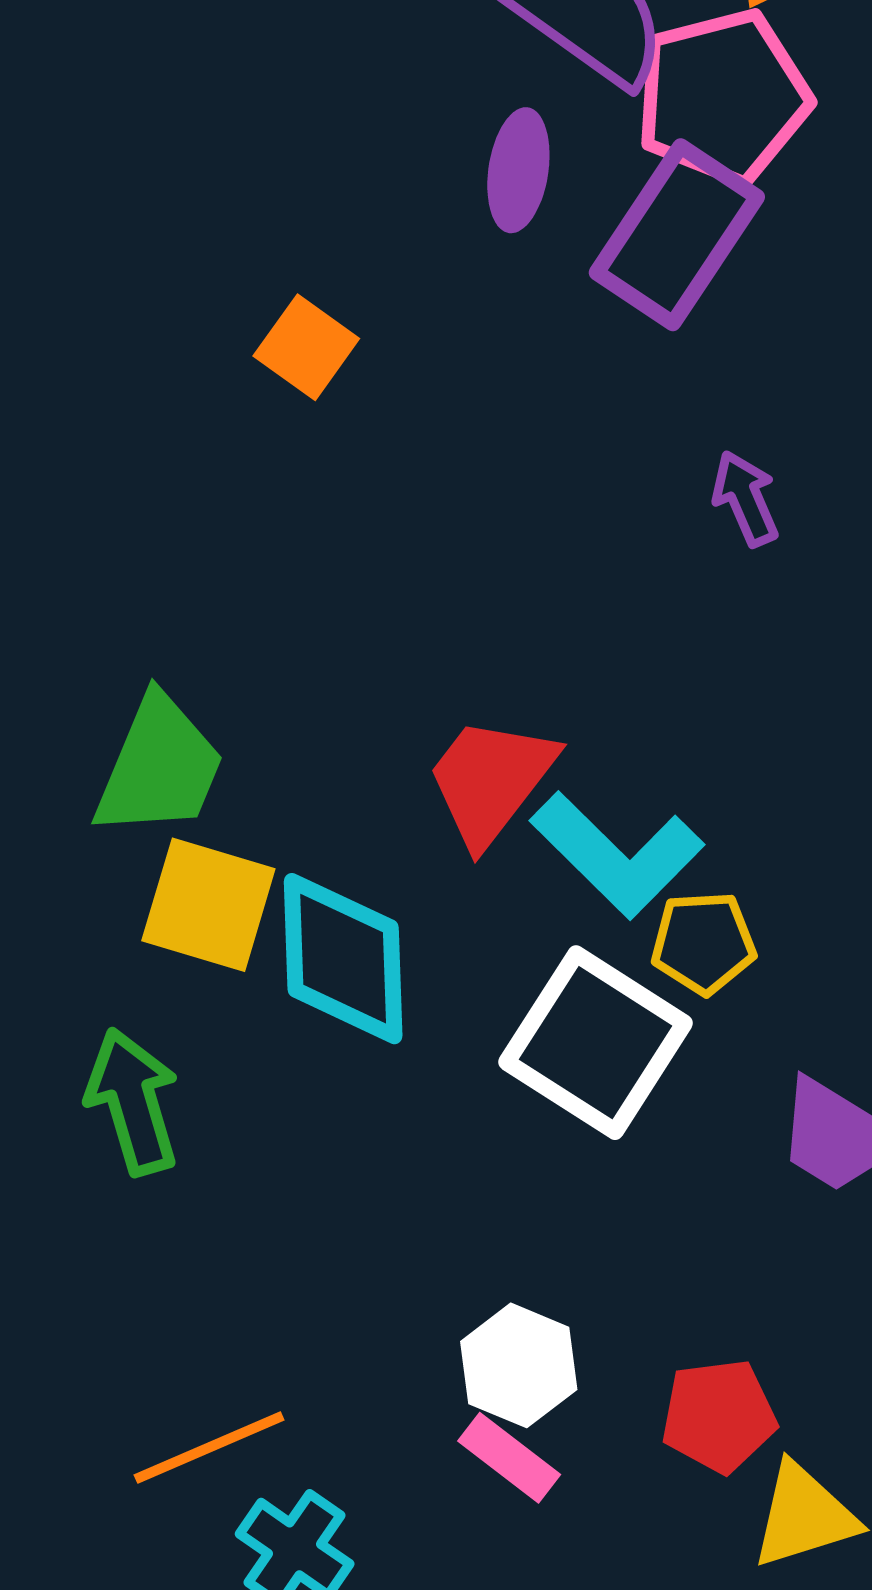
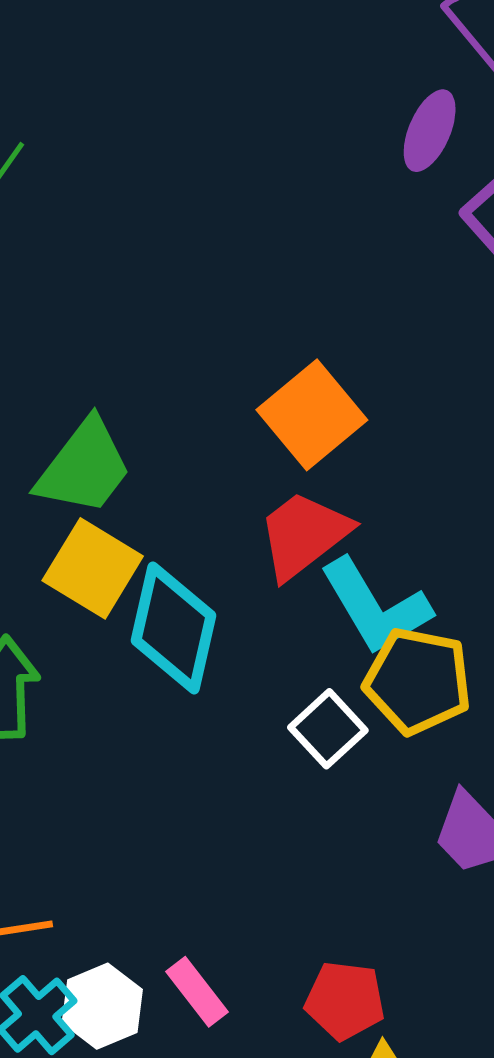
orange square: (306, 347) -> (312, 415), moved, size x1.5
yellow pentagon: (703, 943) -> (418, 681), size x1.5
white square: (596, 1043) -> (328, 729), size x0.6
white hexagon: (519, 1365) -> (102, 1006), moved

